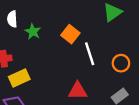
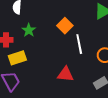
green star: (33, 32) -> (29, 30), moved

